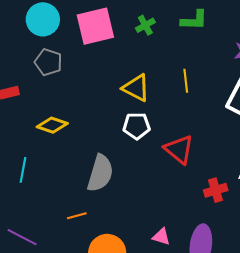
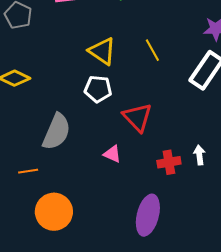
yellow line: (186, 81) -> (152, 50), turned -30
pink triangle: (161, 237) -> (112, 154), moved

